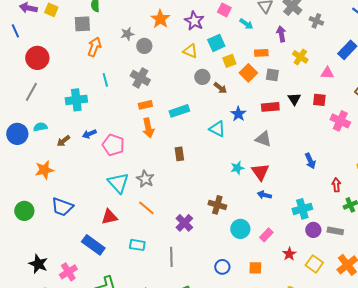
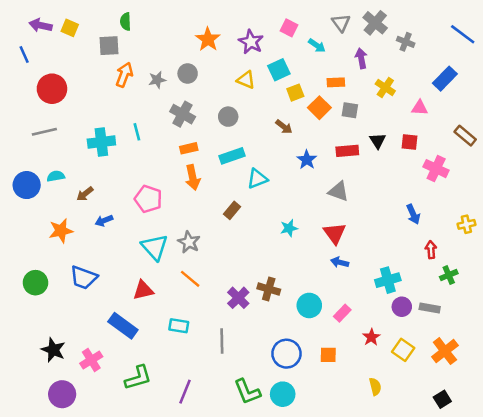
gray star: (127, 34) -> (157, 80), moved
gray circle: (202, 77) -> (228, 117), moved
cyan line: (105, 80) -> (137, 132), moved
gray line: (31, 92) -> (44, 132), turned 48
cyan triangle: (217, 129) -> (257, 179), moved, turned -48
blue arrow: (89, 134) -> (104, 221), moved
brown rectangle: (179, 154) -> (232, 210), turned 48
blue arrow: (310, 161) -> (413, 214), moved
cyan star: (237, 168) -> (289, 228), moved
brown cross: (217, 205) -> (269, 289), moved
blue circle: (222, 267) -> (286, 354), size x1.5

